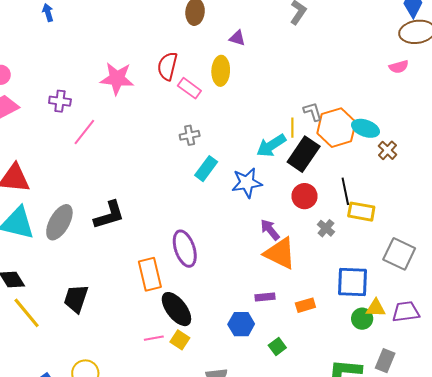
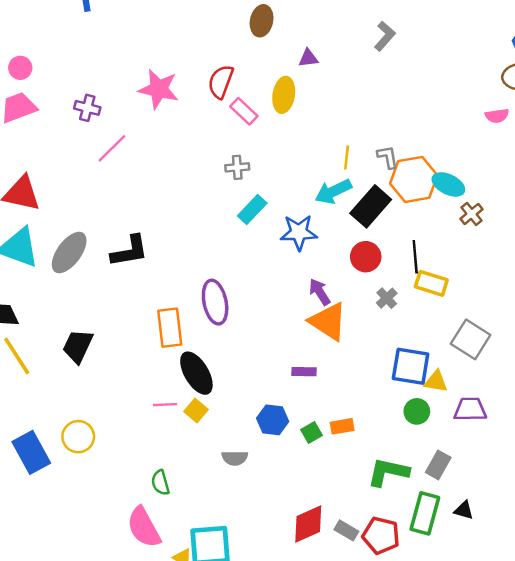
purple triangle: (237, 38) -> (308, 58), turned -30
yellow line: (292, 128) -> (347, 158), moved
orange rectangle: (305, 305) -> (342, 426), moved
yellow triangle: (376, 308) -> (436, 381), moved
blue hexagon: (241, 324) -> (273, 420), moved

